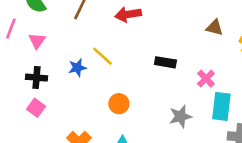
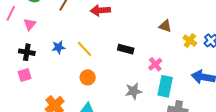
yellow line: (102, 56) -> (84, 49), moved
pink square: (36, 108) -> (25, 75), turned 32

